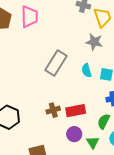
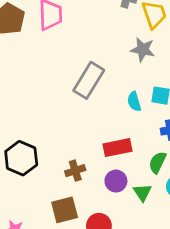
cyan semicircle: (87, 70) -> (134, 102), moved
brown cross: (53, 110) -> (75, 171), moved

